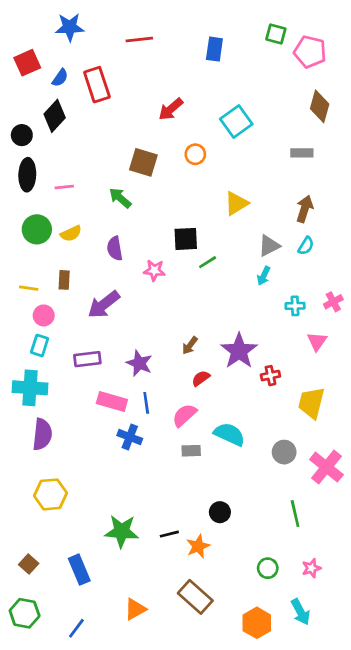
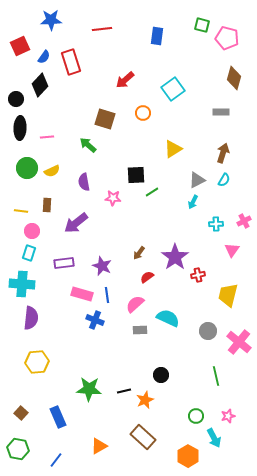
cyan arrow: (300, 612) -> (214, 438), moved

